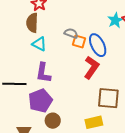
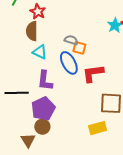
blue ellipse: (98, 45) -> (69, 63), moved
red L-shape: (91, 67) -> (93, 73), turned -130
brown circle: (53, 121) -> (42, 127), moved

